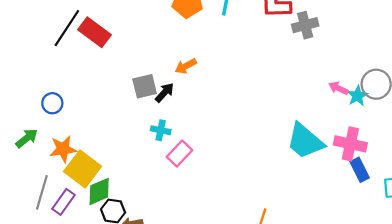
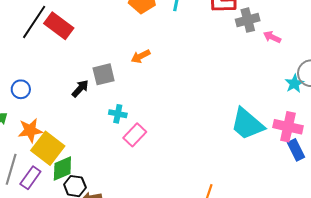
pink arrow: (338, 88) -> (272, 37), moved
black arrow: (165, 93) -> (80, 88), moved

